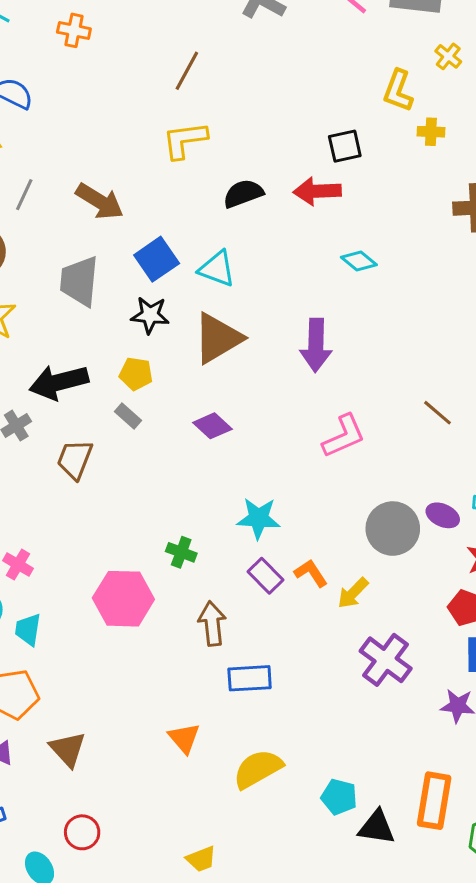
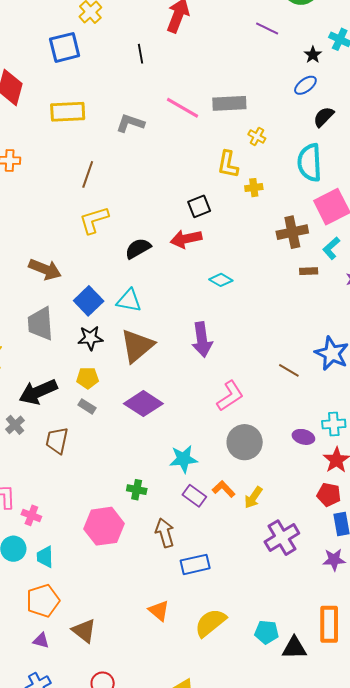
purple diamond: (212, 426) -> (143, 404), size x1.5
gray circle: (393, 529) -> (245, 442), moved
purple cross: (386, 660) -> (282, 538), turned 32

